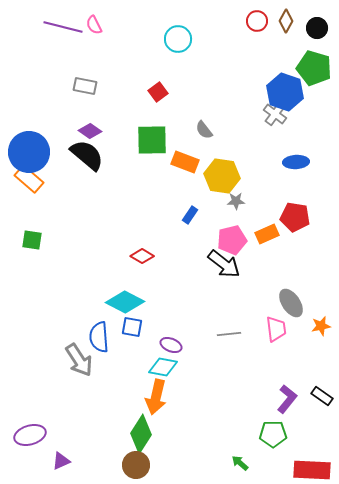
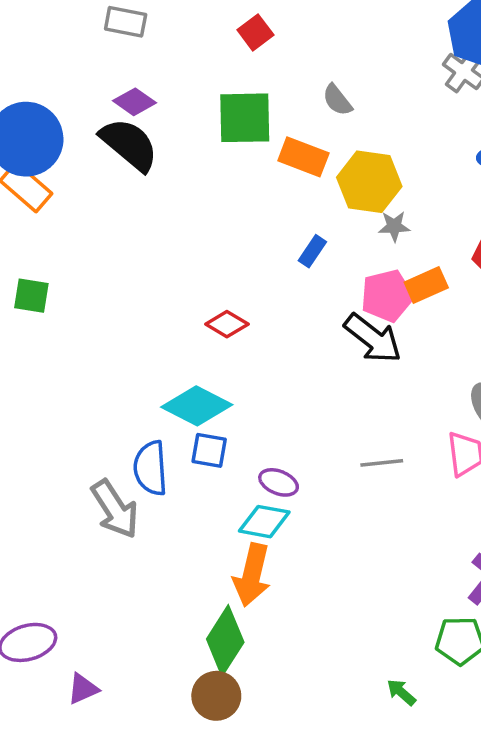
orange rectangle: (267, 234) -> (426, 285), moved

